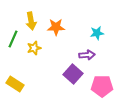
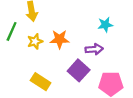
orange star: (56, 27) -> (60, 39), moved
yellow rectangle: (15, 84) -> (41, 82), moved

